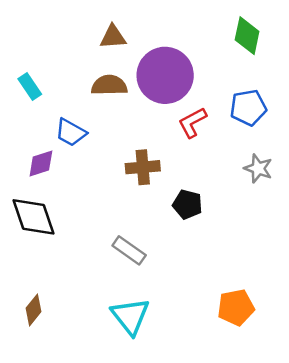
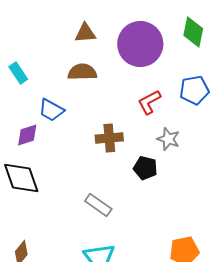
purple circle: (165, 75) -> (140, 44), moved
gray star: (258, 168) -> (168, 139), moved

